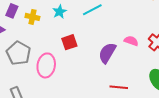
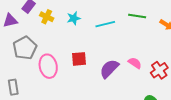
red square: (69, 42) -> (79, 59), moved
pink ellipse: (46, 65) -> (48, 66), turned -35

